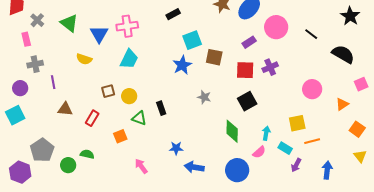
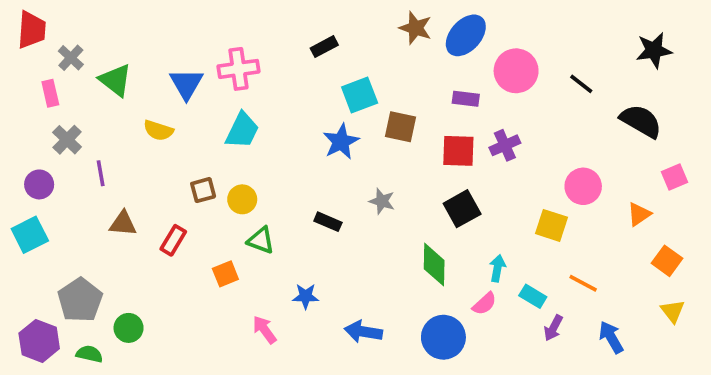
black star: (350, 16) -> (654, 50), turned 30
green triangle: (69, 23) -> (116, 80), moved
purple rectangle: (249, 42) -> (466, 99), turned 40
gray cross: (35, 64) -> (67, 140), turned -35
black rectangle: (161, 108) -> (328, 222), moved, turned -48
yellow square: (297, 123) -> (551, 225), moved, turned 30
orange line: (312, 141) -> (583, 283), turned 42
blue star: (176, 148) -> (306, 296), moved
green semicircle: (87, 154) -> (89, 354), moved
blue arrow: (327, 170) -> (611, 337), turned -36

